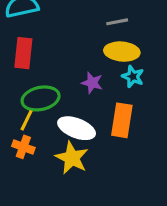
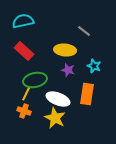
gray line: (117, 22) -> (84, 31), turned 48
yellow ellipse: (122, 52) -> (65, 50), moved
red rectangle: (23, 53) -> (24, 51), turned -54

